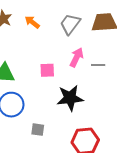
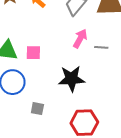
pink square: (47, 70) -> (33, 53), moved

